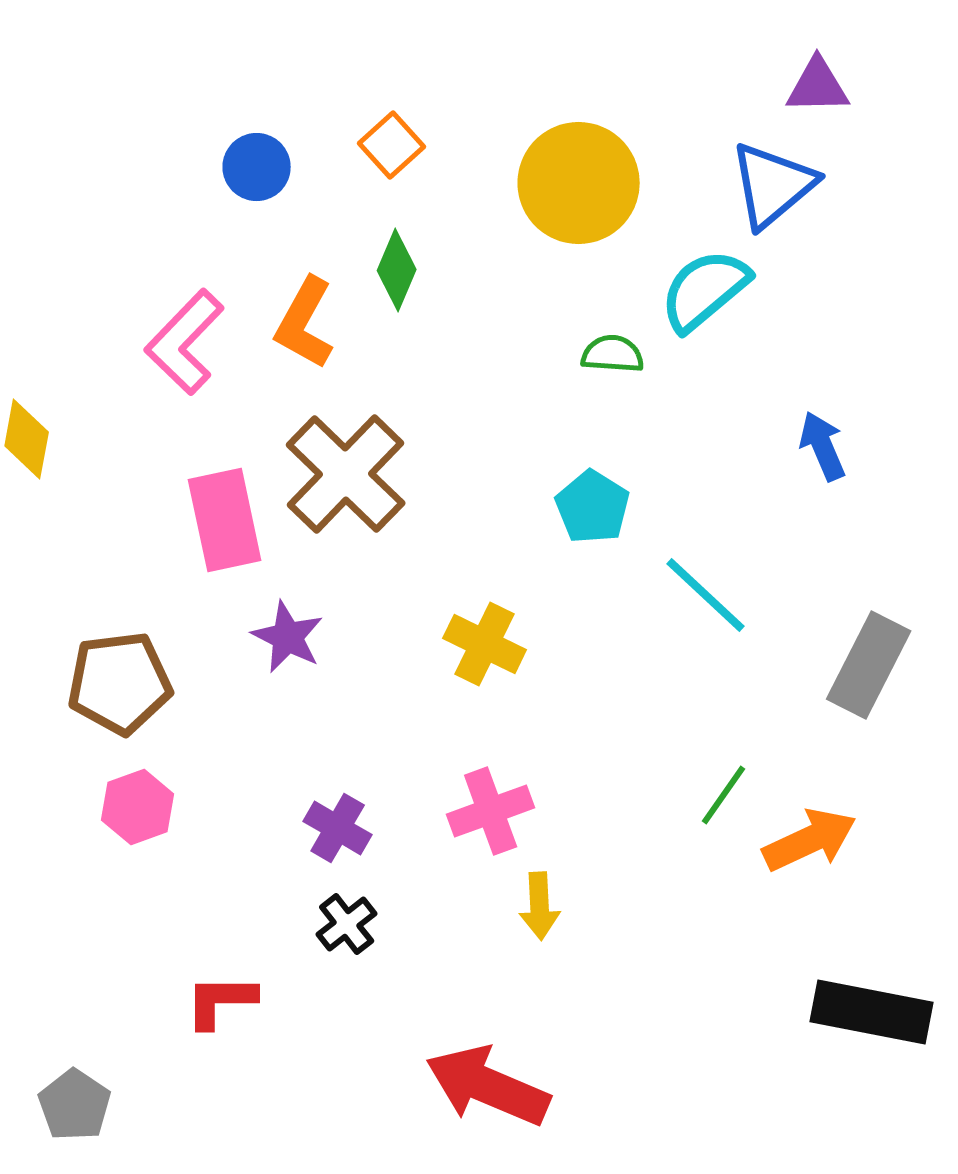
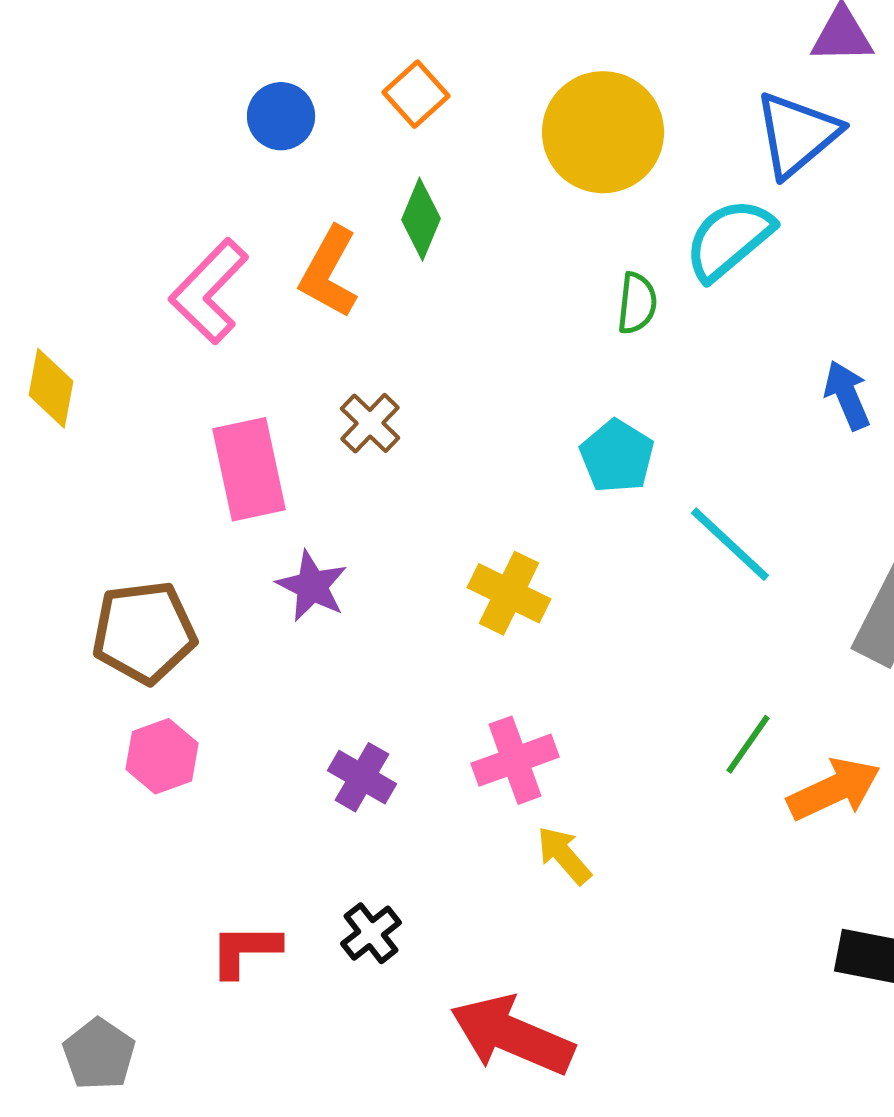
green semicircle: (613, 354) -> (637, 303), turned 92
brown cross: (346, 474) -> (370, 423), size x0.5
yellow arrow: (540, 906) -> (564, 855), turned 142
black cross: (347, 924) -> (371, 933), moved

